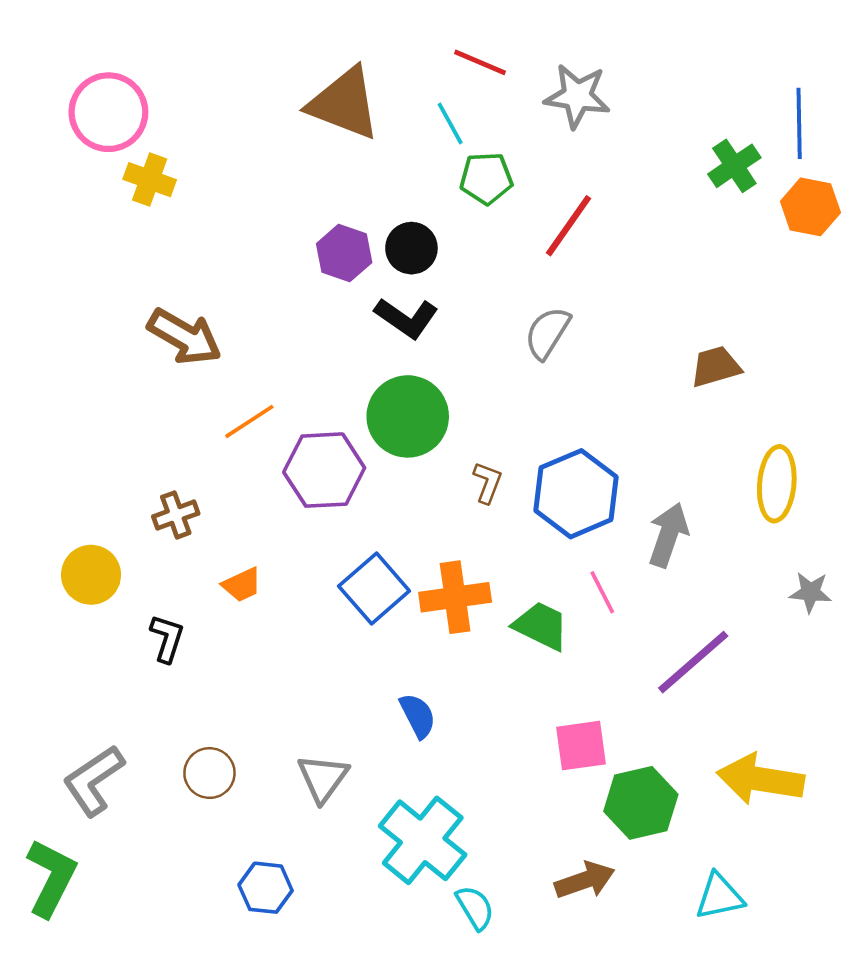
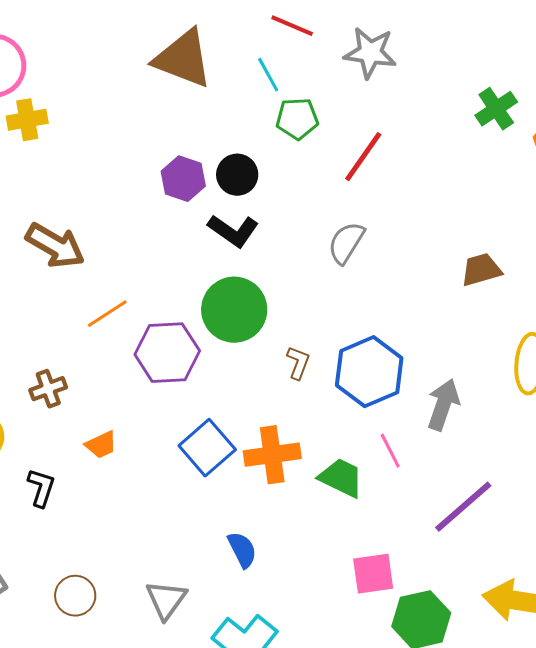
yellow cross: (150, 180) -> (27, 120), turned -30

